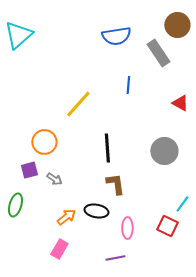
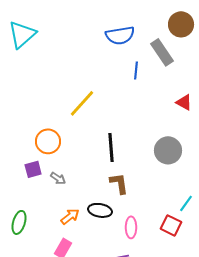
blue line: (128, 85) -> (136, 70), moved
green ellipse: (15, 205) -> (19, 222), moved

